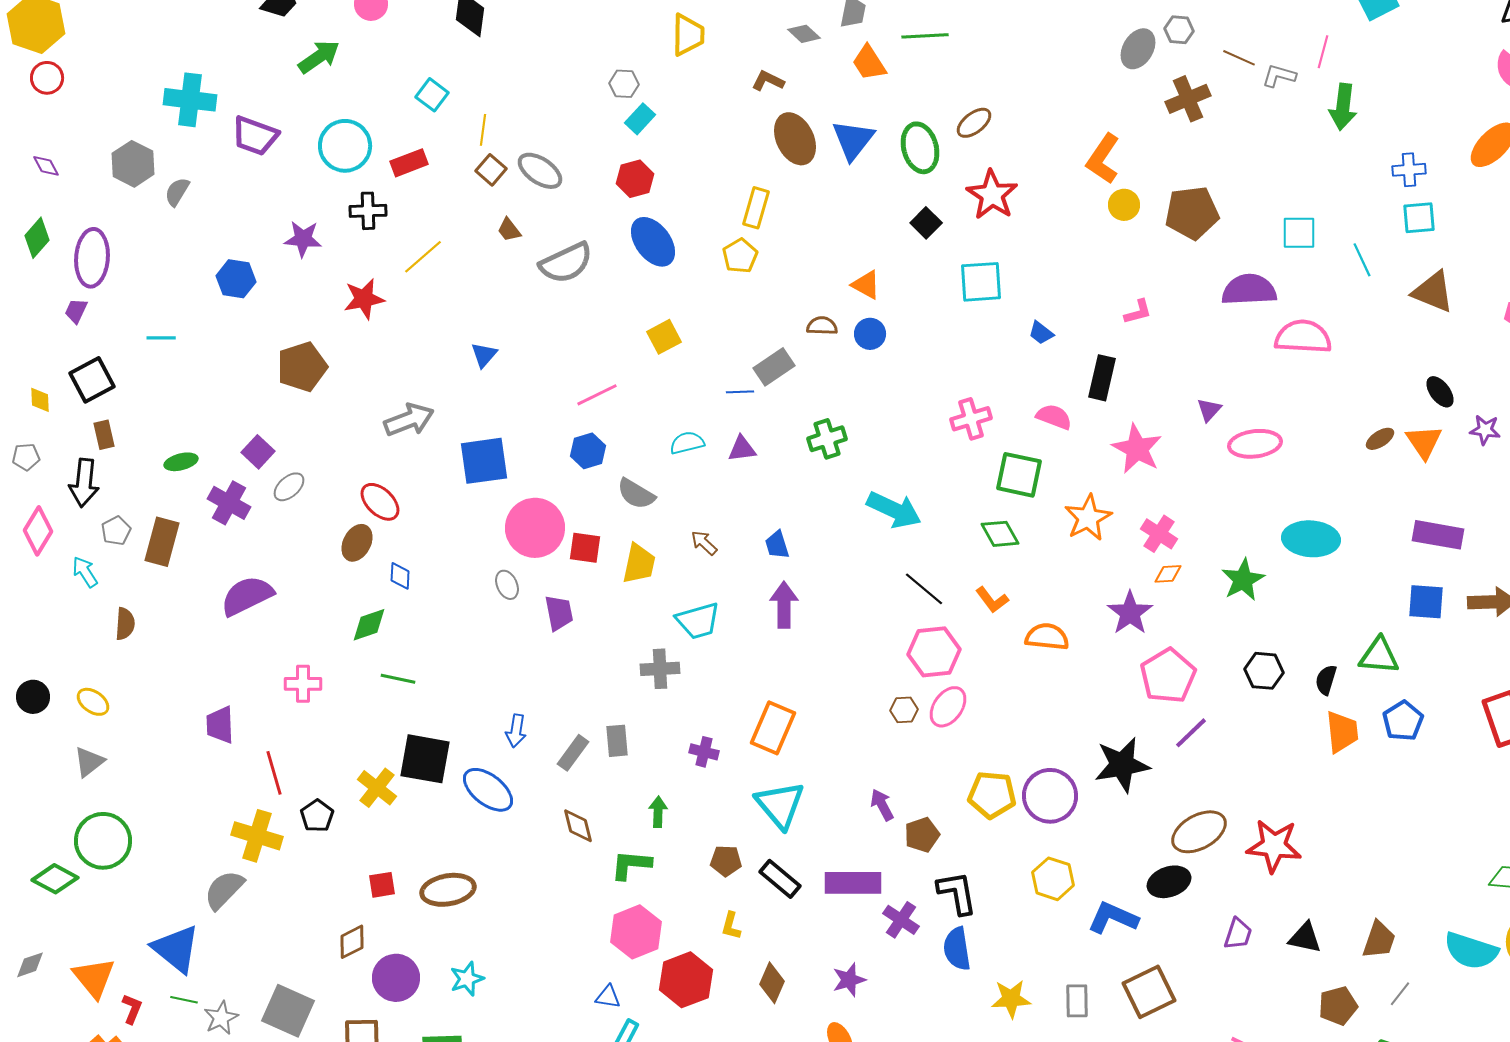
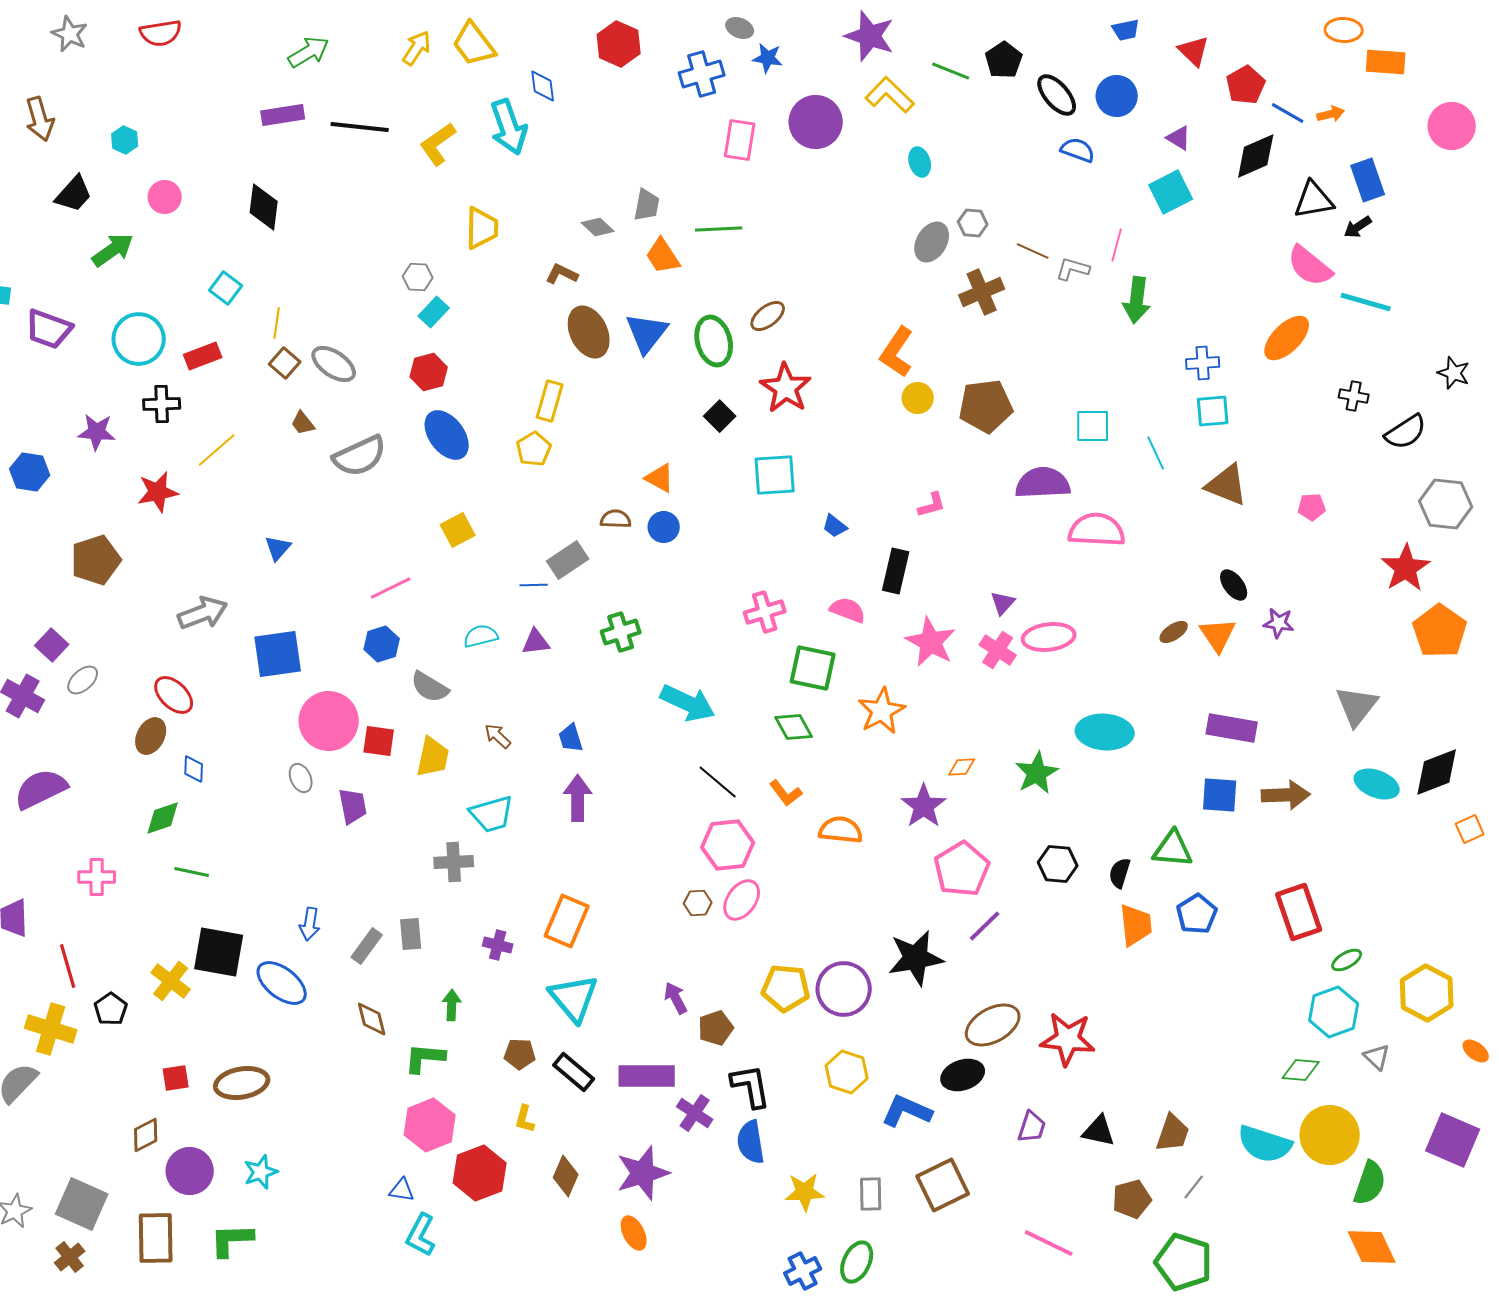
pink cross: (1159, 534) -> (998, 650), moved
purple star: (849, 980) -> (643, 1173), size x1.6

